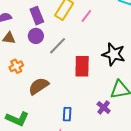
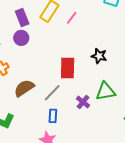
gray line: (58, 46) -> (52, 93), moved
black star: (114, 54) -> (99, 56), size x0.7
purple cross: (104, 107) -> (83, 102), moved

